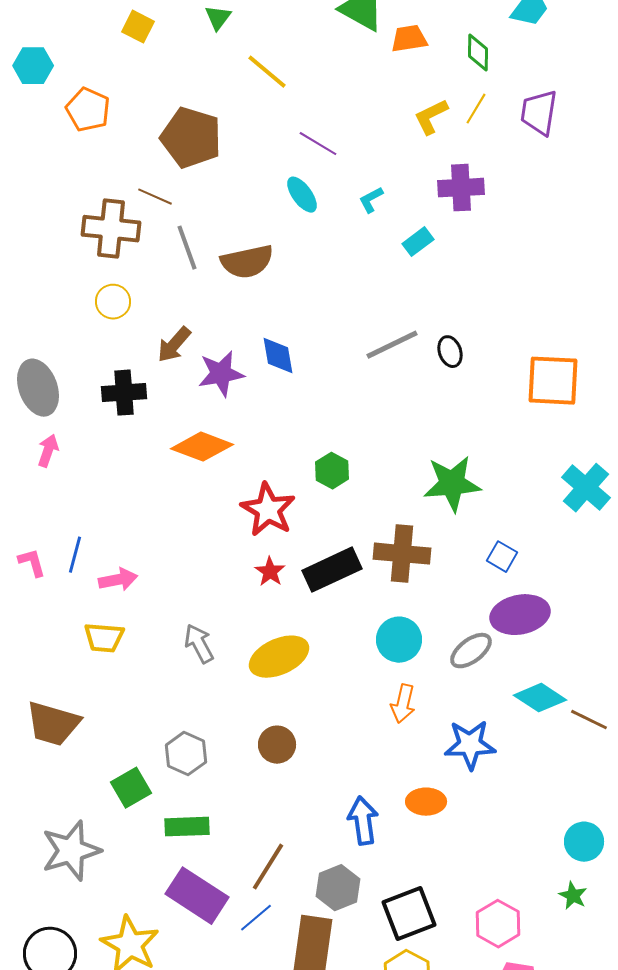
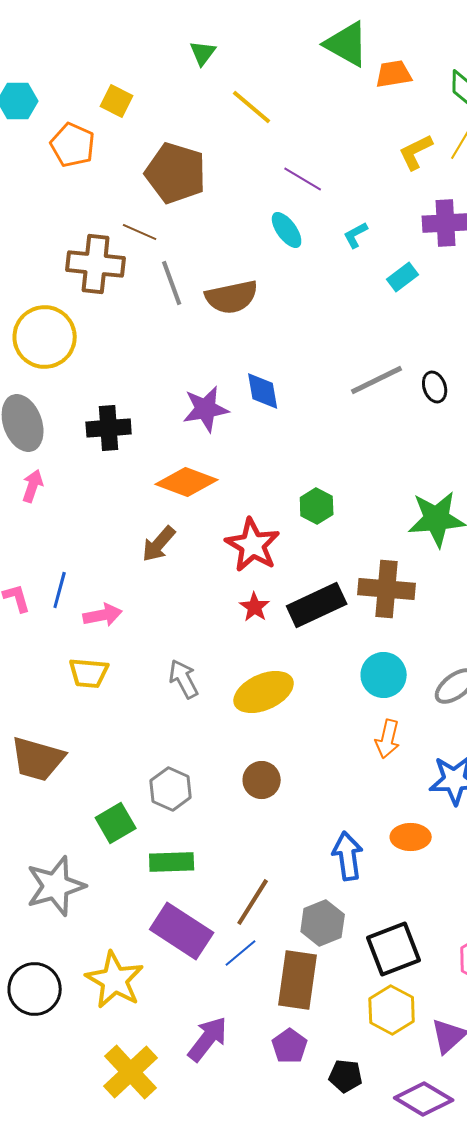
yellow square: (138, 27) -> (117, 101), moved
yellow circle: (113, 302) -> (45, 337), moved, size x1.8
brown arrow: (174, 345) -> (159, 544), moved

